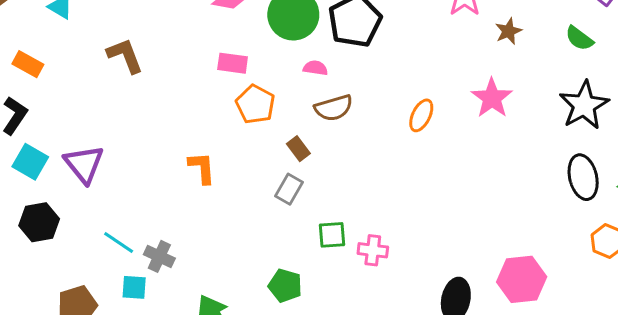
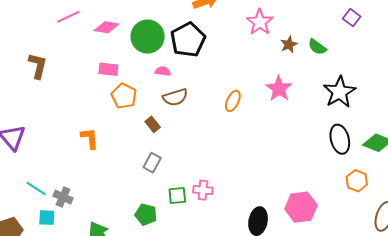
green semicircle: (579, 38) -> (317, 47), moved
brown L-shape: (125, 56) -> (38, 66), turned 36
gray rectangle: (289, 189) -> (152, 163), moved
green square: (332, 235) -> (177, 195), moved

